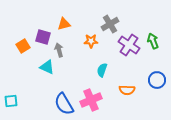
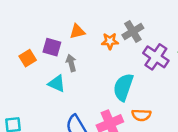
orange star: (91, 41) -> (110, 41), moved
cyan semicircle: (102, 70) -> (123, 87), size x1.6
orange semicircle: (127, 90) -> (141, 115), moved

